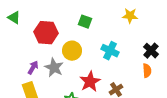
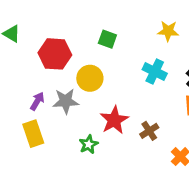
cyan cross: (110, 51) -> (155, 72), moved
gray star: (54, 68) -> (66, 101), turned -30

